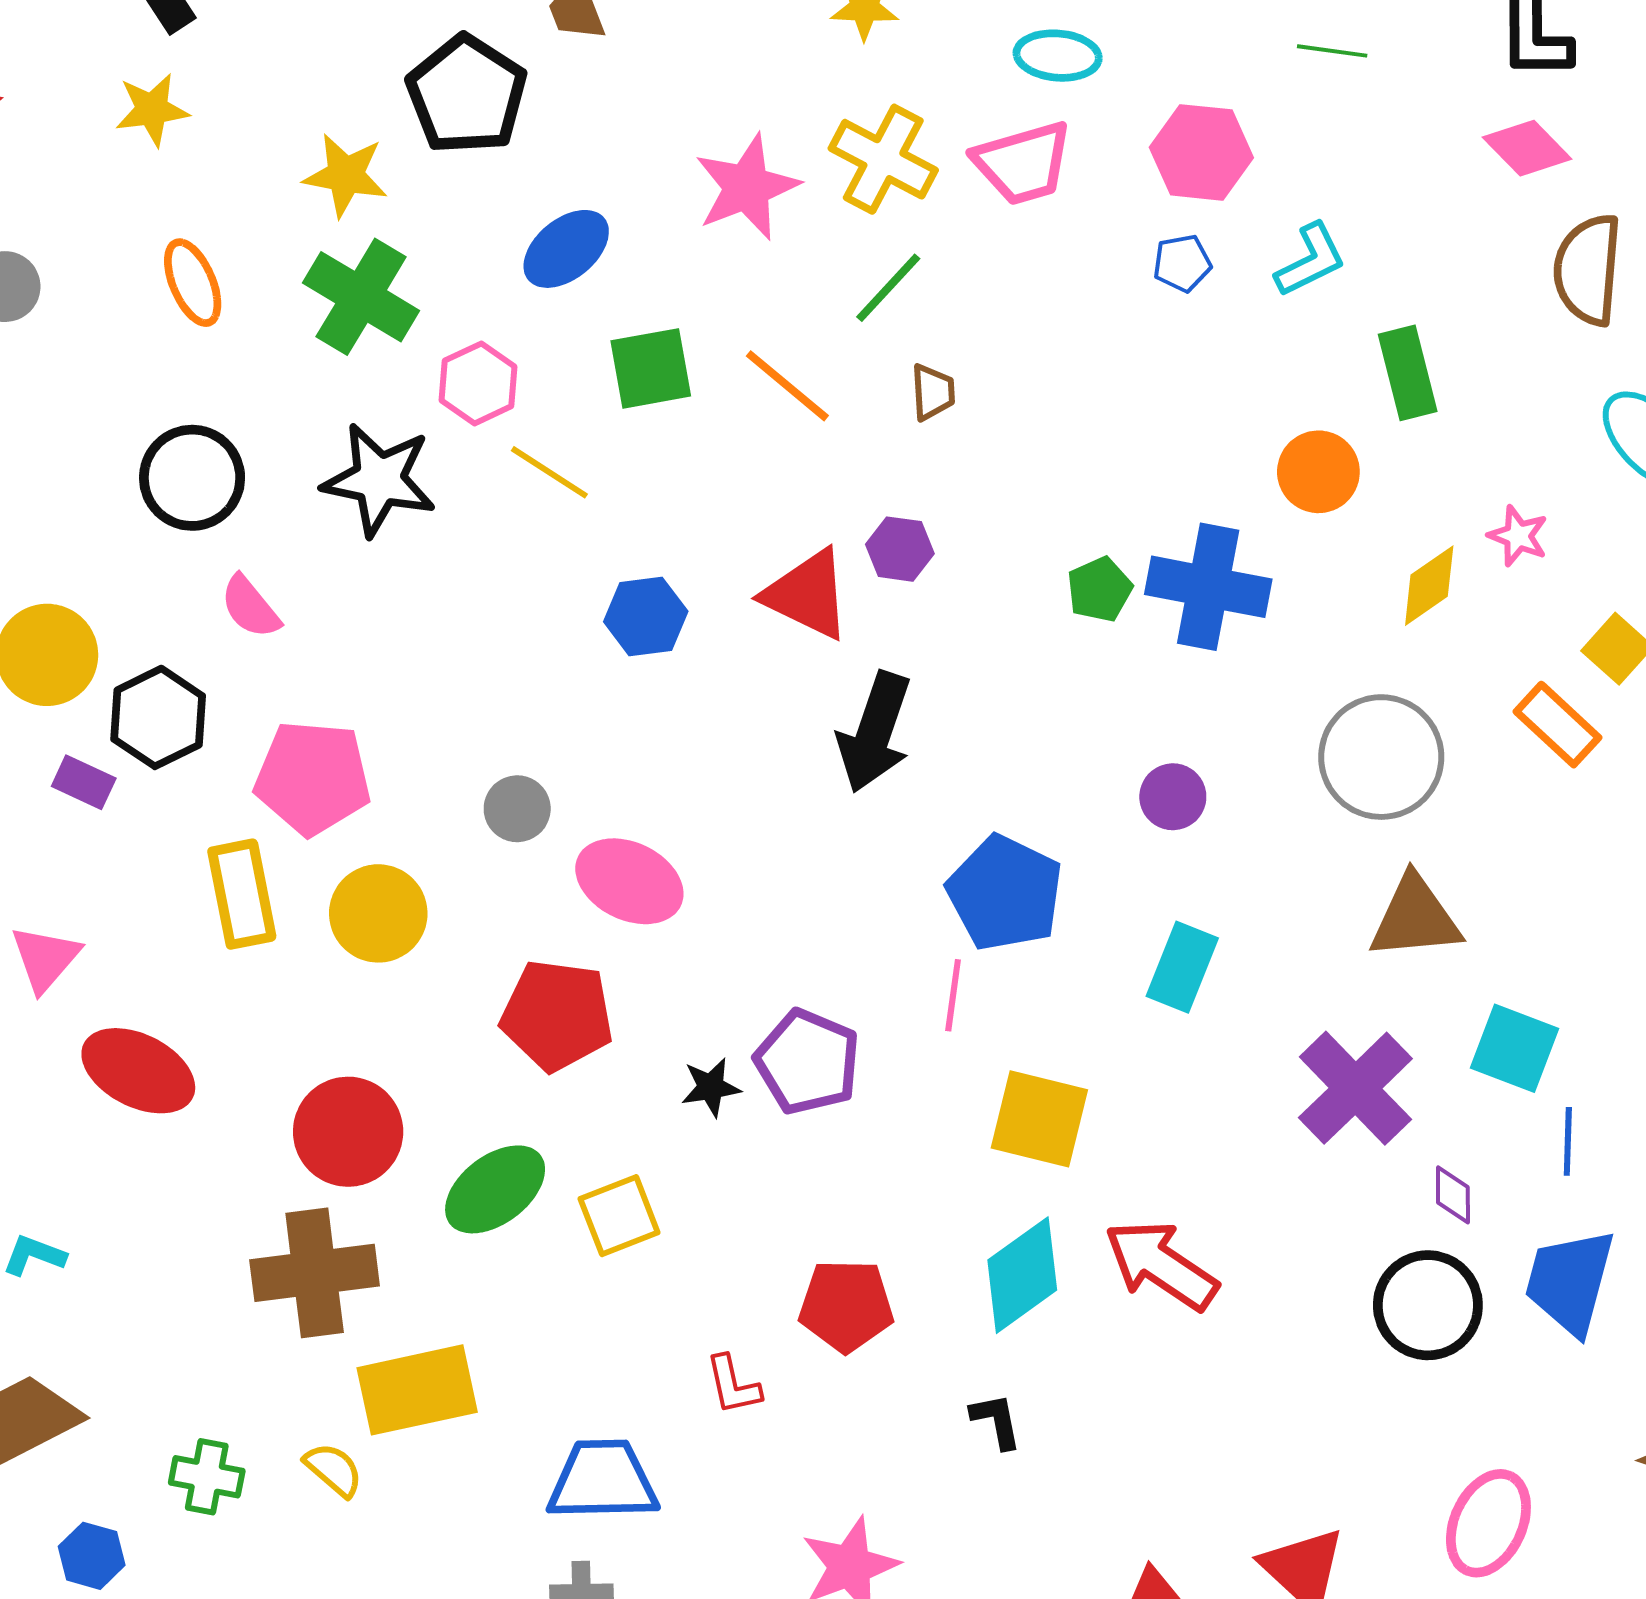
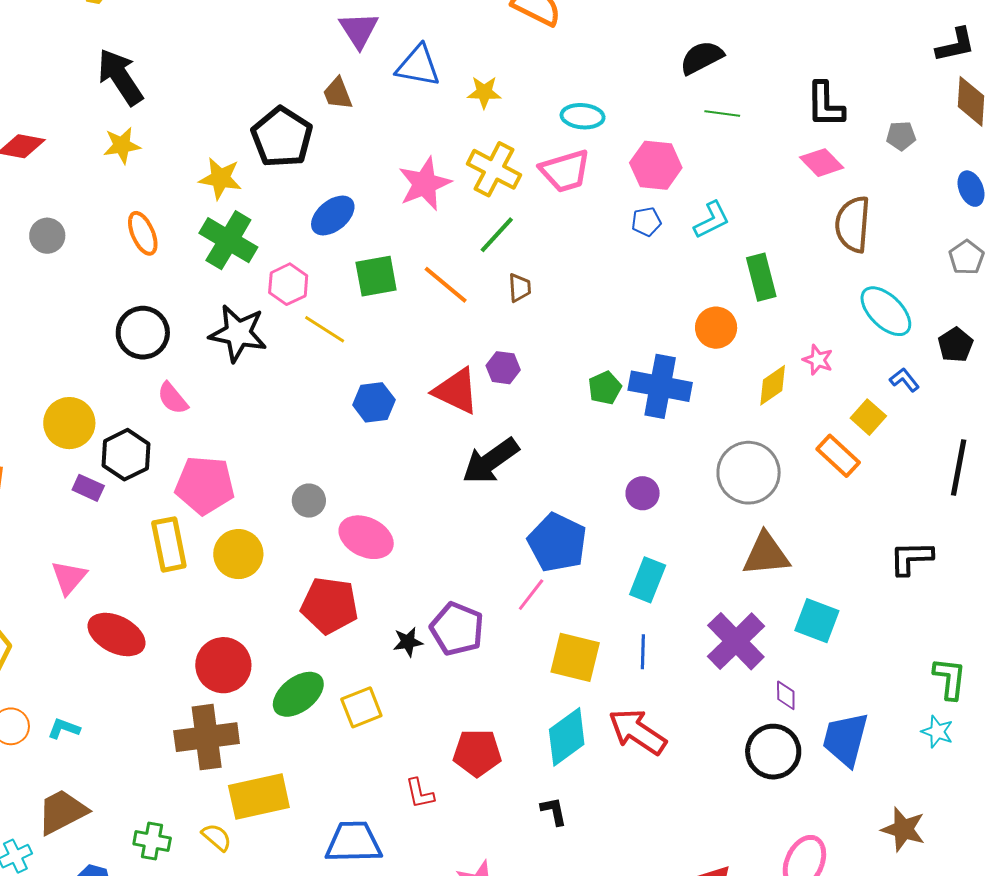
black arrow: (875, 732) -> (491, 461), turned 36
pink line: (953, 995) -> (531, 595), turned 30
blue line: (1568, 1141) -> (643, 652), moved

